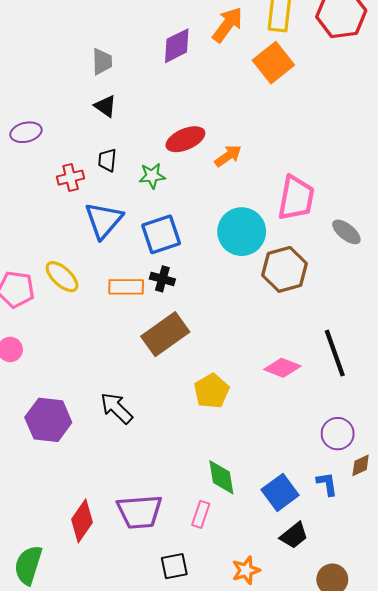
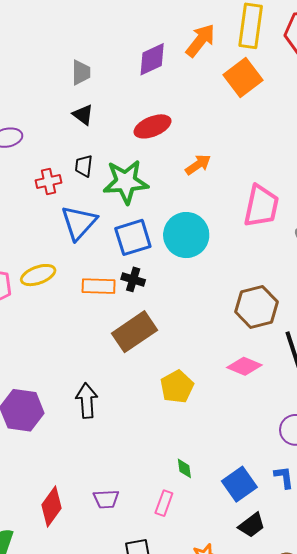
red ellipse: (185, 139) -> (152, 126), moved
green star: (152, 176) -> (126, 182), size x1.8
cyan circle: (242, 232) -> (186, 235), moved
brown hexagon: (284, 269) -> (256, 307), moved
yellow ellipse: (62, 277) -> (38, 275), turned -64
black arrow: (117, 408) -> (87, 401), turned 40
green diamond: (221, 477) -> (184, 468), size x0.6
purple trapezoid: (140, 512) -> (106, 499), size x0.6

